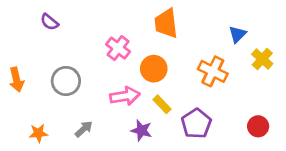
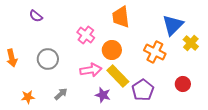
blue triangle: (237, 34) -> (173, 25), size x1.6
yellow rectangle: (162, 104) -> (118, 76), size x1.6
red circle: (258, 126) -> (183, 84), moved

